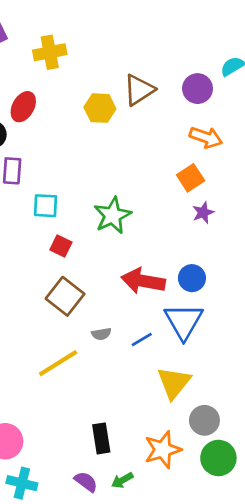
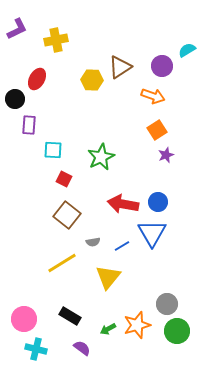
orange arrow: (206, 137) -> (153, 96), moved
yellow triangle: (174, 383) -> (108, 277), moved
black rectangle: (101, 438) -> (70, 316), moved, turned -50
green arrow: (122, 480) -> (108, 329), moved

